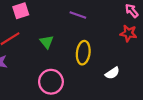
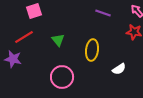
purple line: (78, 15) -> (103, 13), moved

